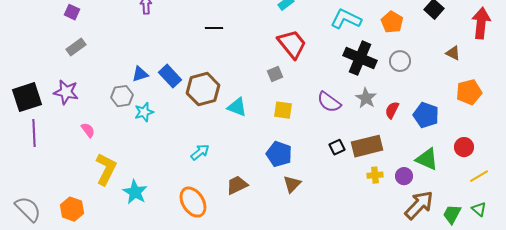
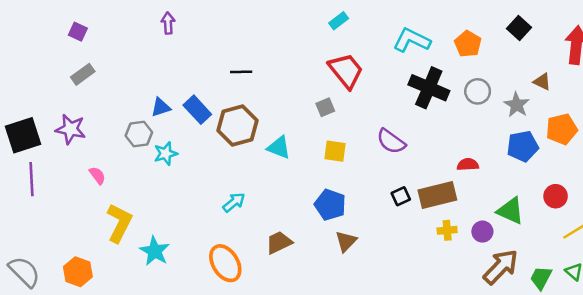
black line: (214, 28) -> (241, 72), moved
gray star: (366, 98) -> (517, 105), moved
red semicircle: (392, 110) -> (468, 165), moved, turned 60
blue pentagon: (426, 115) -> (523, 146), moved, turned -30

